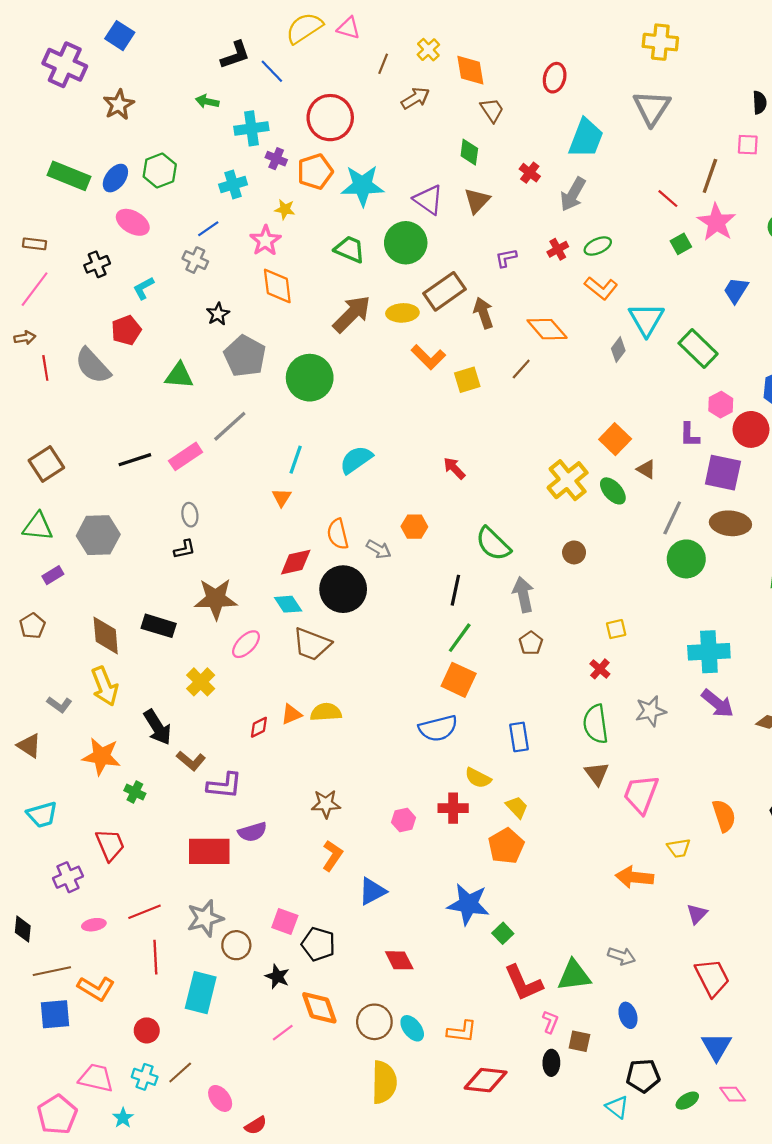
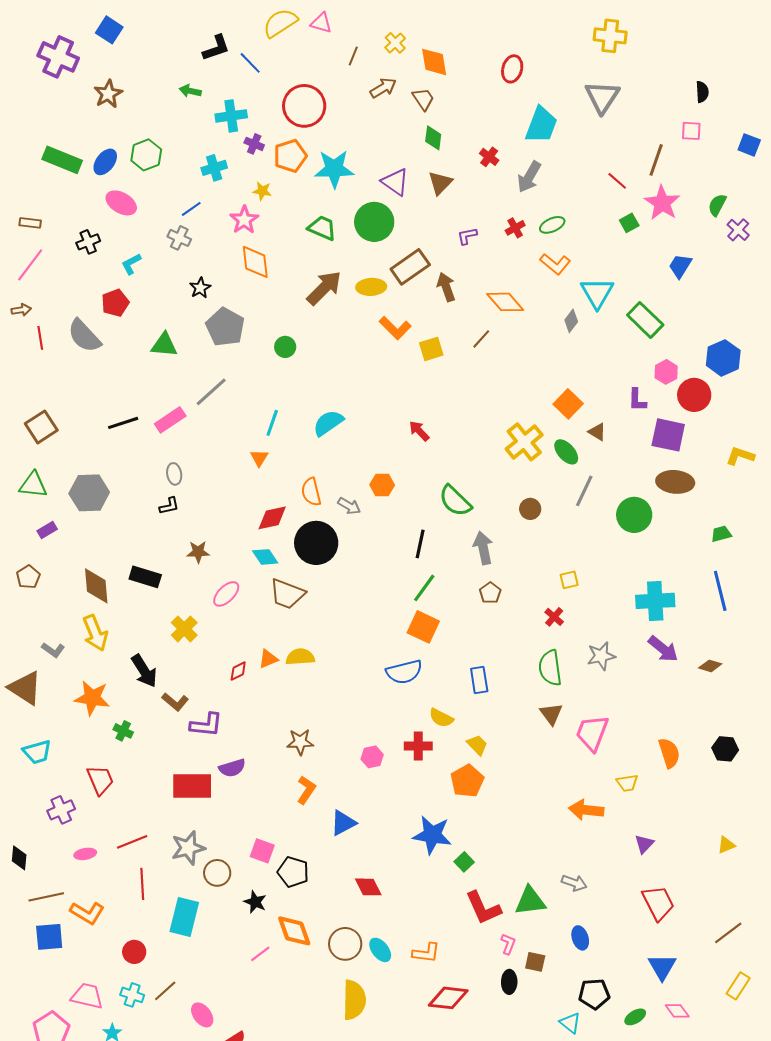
brown trapezoid: (492, 110) -> (423, 99), moved
green circle: (310, 378) -> (285, 347), size x0.5
gray line: (672, 518) -> (584, 491), moved
brown star: (216, 599) -> (198, 552), size x0.6
brown triangle: (29, 746) -> (25, 688), size x1.5

